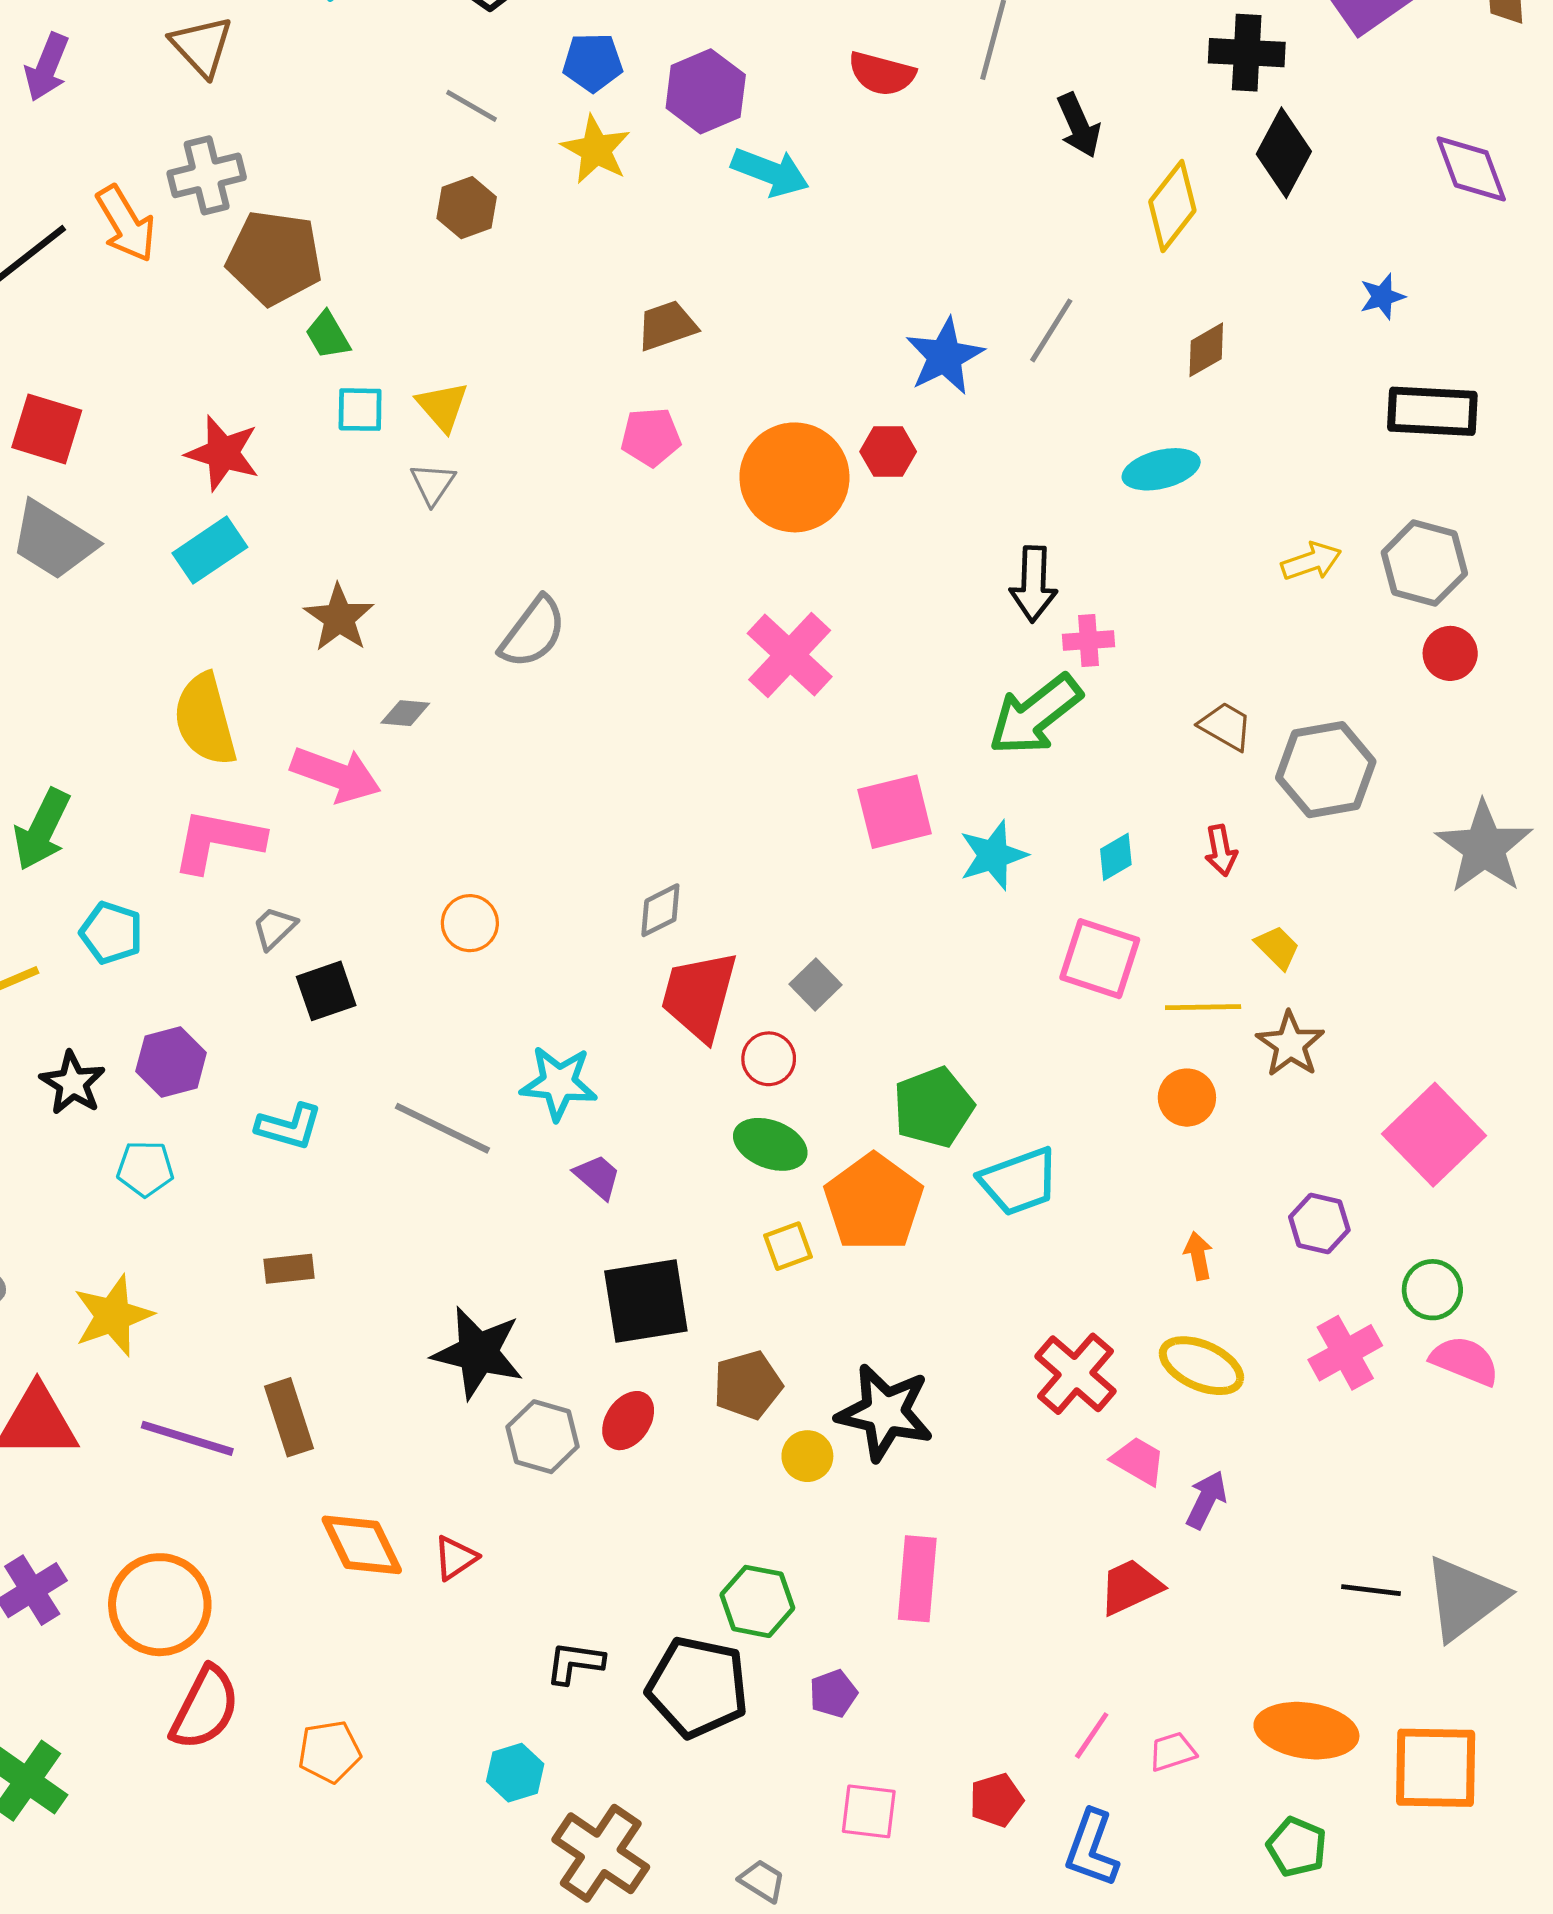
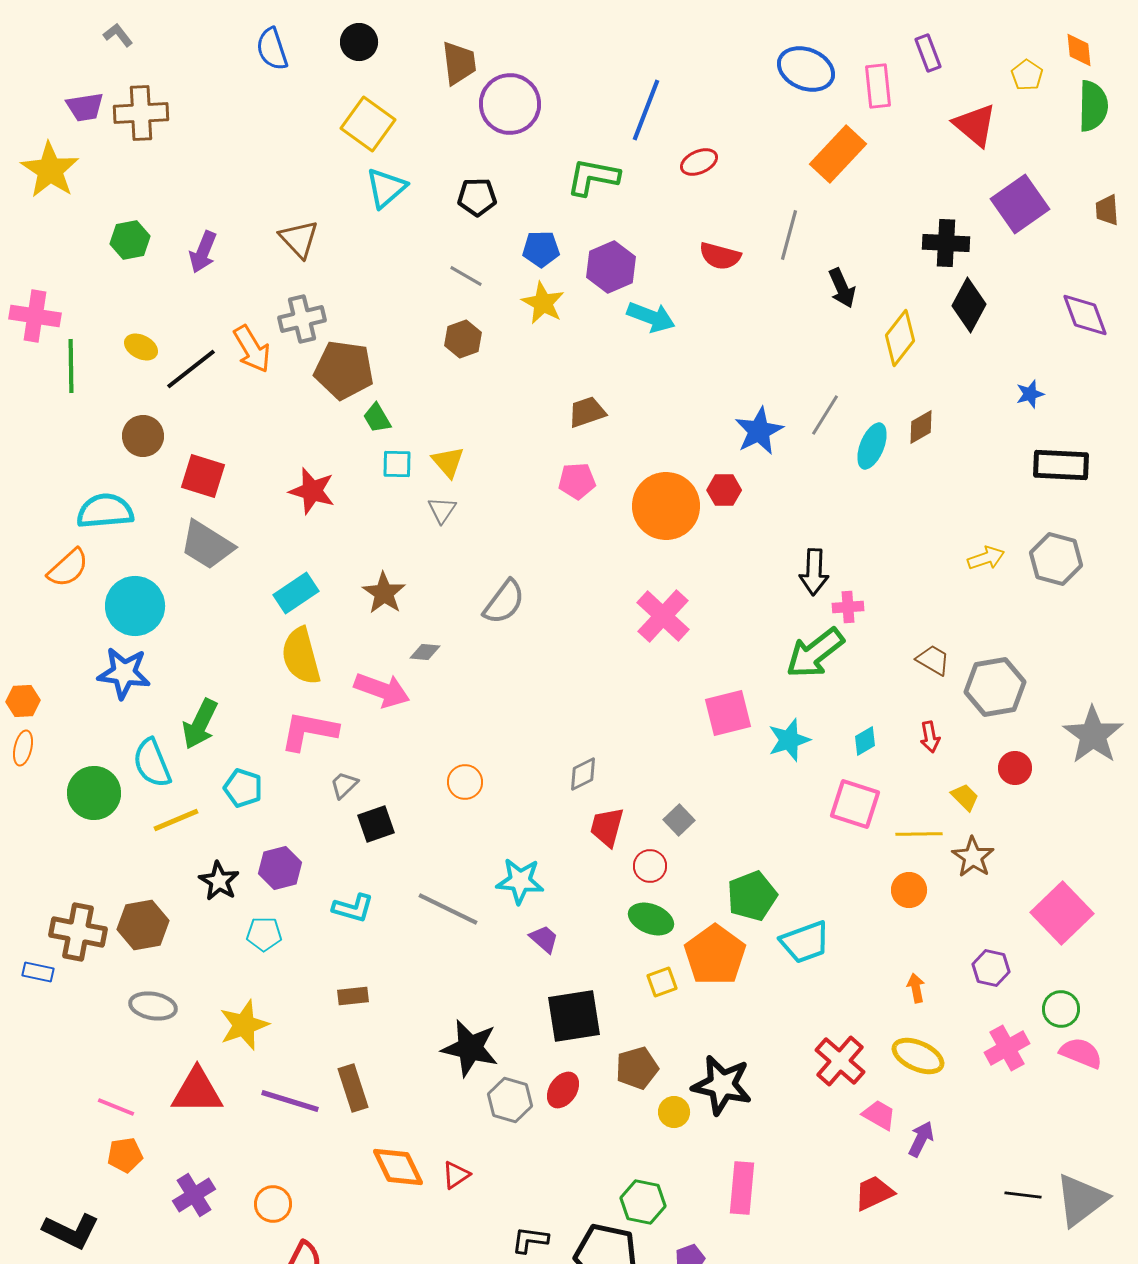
cyan ellipse: (1161, 469) -> (872, 446), moved, turned -54
cyan rectangle: (210, 550) -> (296, 593), moved
red circle: (1450, 653) -> (1015, 768), moved
red trapezoid: (699, 996) -> (607, 827), size x0.7
orange circle: (160, 1605) -> (273, 1204), size x0.6

